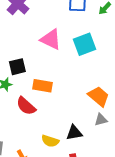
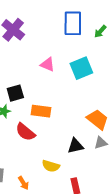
pink triangle: (51, 39) -> (48, 64), size x0.7
black triangle: (74, 133) -> (75, 146), moved

